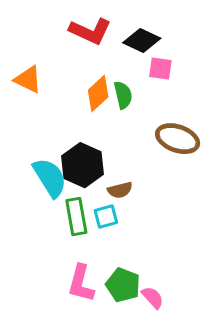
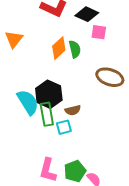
orange triangle: (28, 79) -> (14, 39), turned 42
green rectangle: (76, 216) -> (47, 114), moved
green pentagon: (123, 285) -> (75, 171), turned 30

